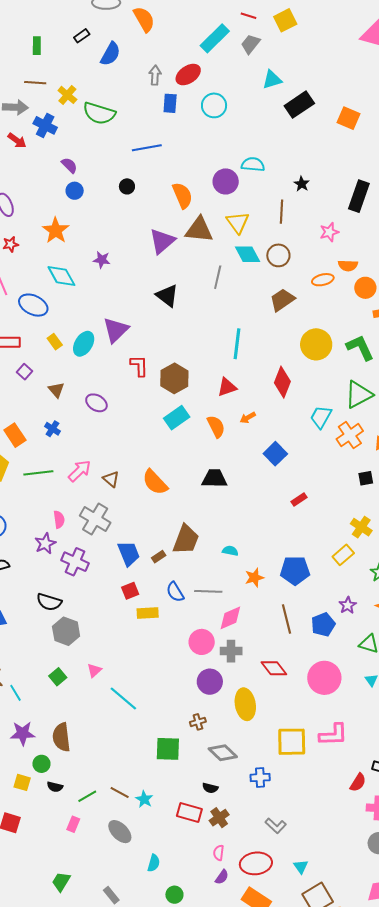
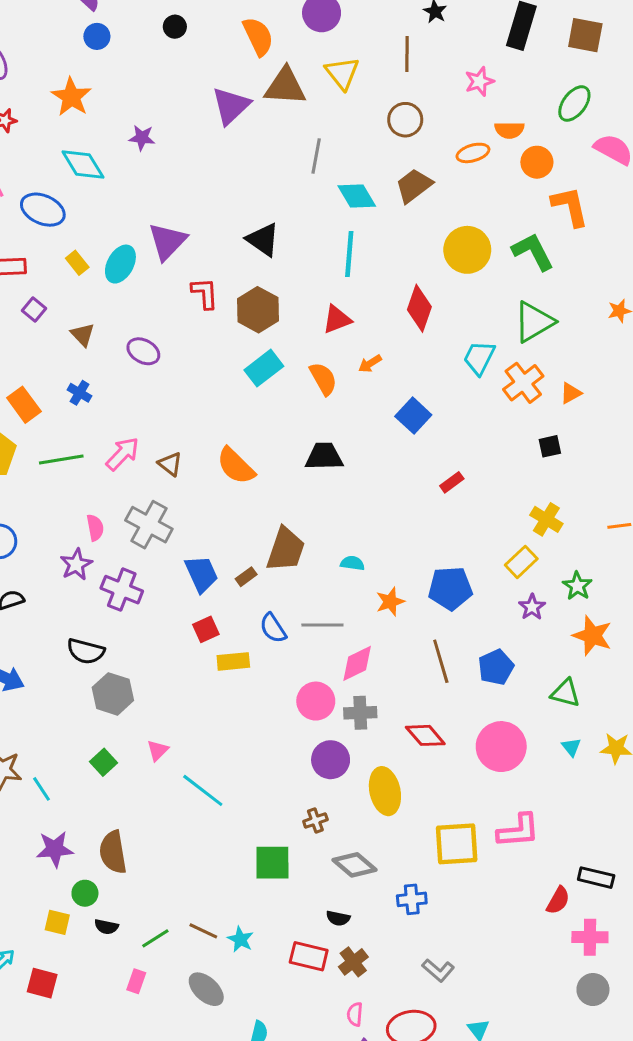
cyan diamond: (247, 254) -> (357, 196), moved
black triangle: (167, 296) -> (263, 240), moved
purple star: (348, 605) -> (532, 607), moved

